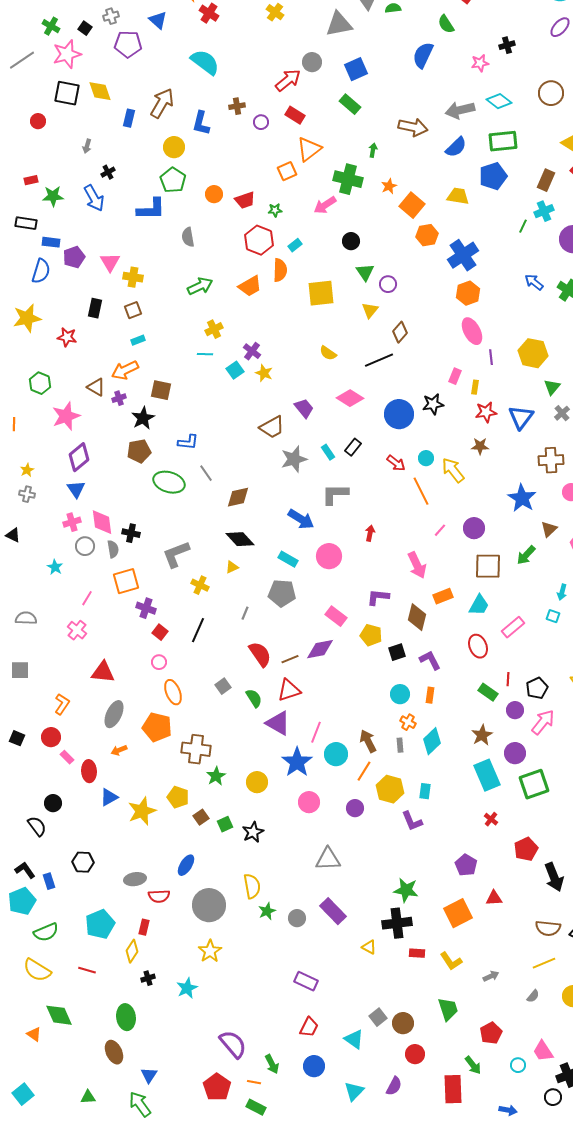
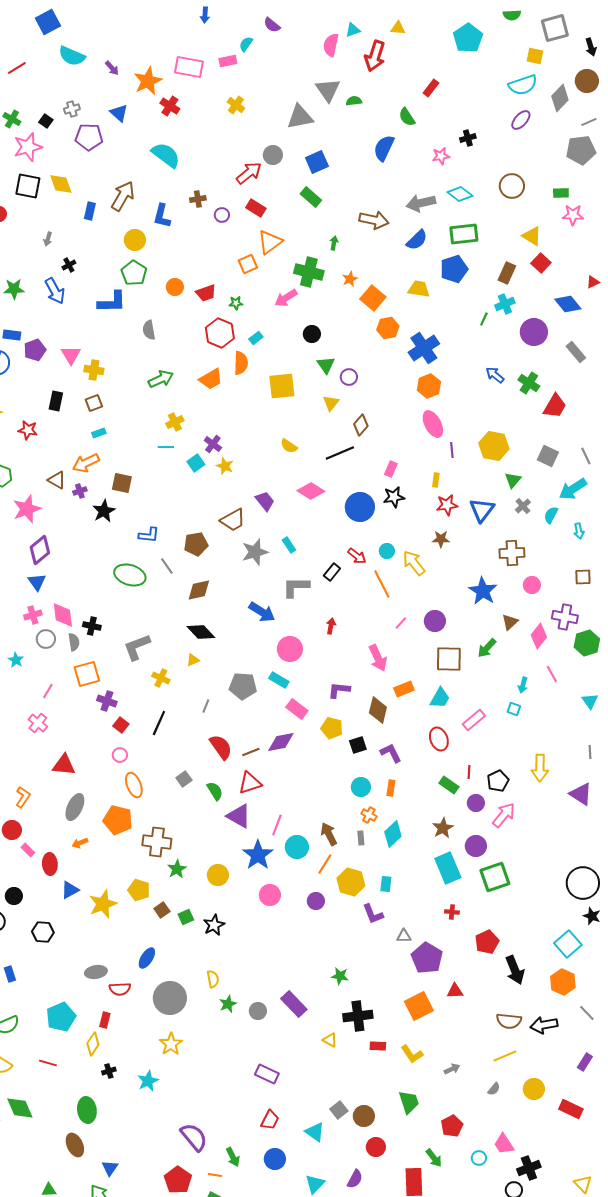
pink rectangle: (455, 376) -> (391, 469), moved
black rectangle: (353, 447) -> (332, 572), moved
brown pentagon: (139, 451) -> (196, 544), moved
cyan rectangle: (288, 559) -> (279, 680), moved
red cross: (491, 819) -> (452, 912), turned -32
gray triangle: (328, 859) -> (404, 936), moved, size x0.6
black hexagon: (83, 862) -> (43, 932), moved
purple pentagon: (466, 865) -> (427, 958), size x1.4
yellow semicircle: (252, 886) -> (213, 979), size x0.7
green star: (406, 890) -> (340, 976), moved, size x0.7

